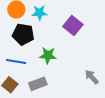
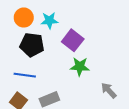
purple square: (73, 26) -> (73, 40), moved
green star: (48, 55) -> (80, 67), moved

